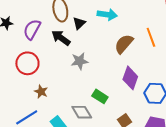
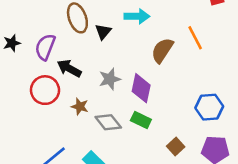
black arrow: (61, 38) -> (69, 68), moved
purple diamond: (130, 78) -> (141, 88), moved
brown star: (41, 92) -> (80, 106), moved
gray diamond: (82, 112) -> (108, 122), moved

